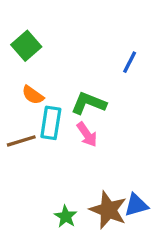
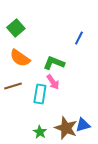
orange semicircle: (33, 95) -> (20, 58), size x1.5
cyan rectangle: (51, 123) -> (40, 94), moved

